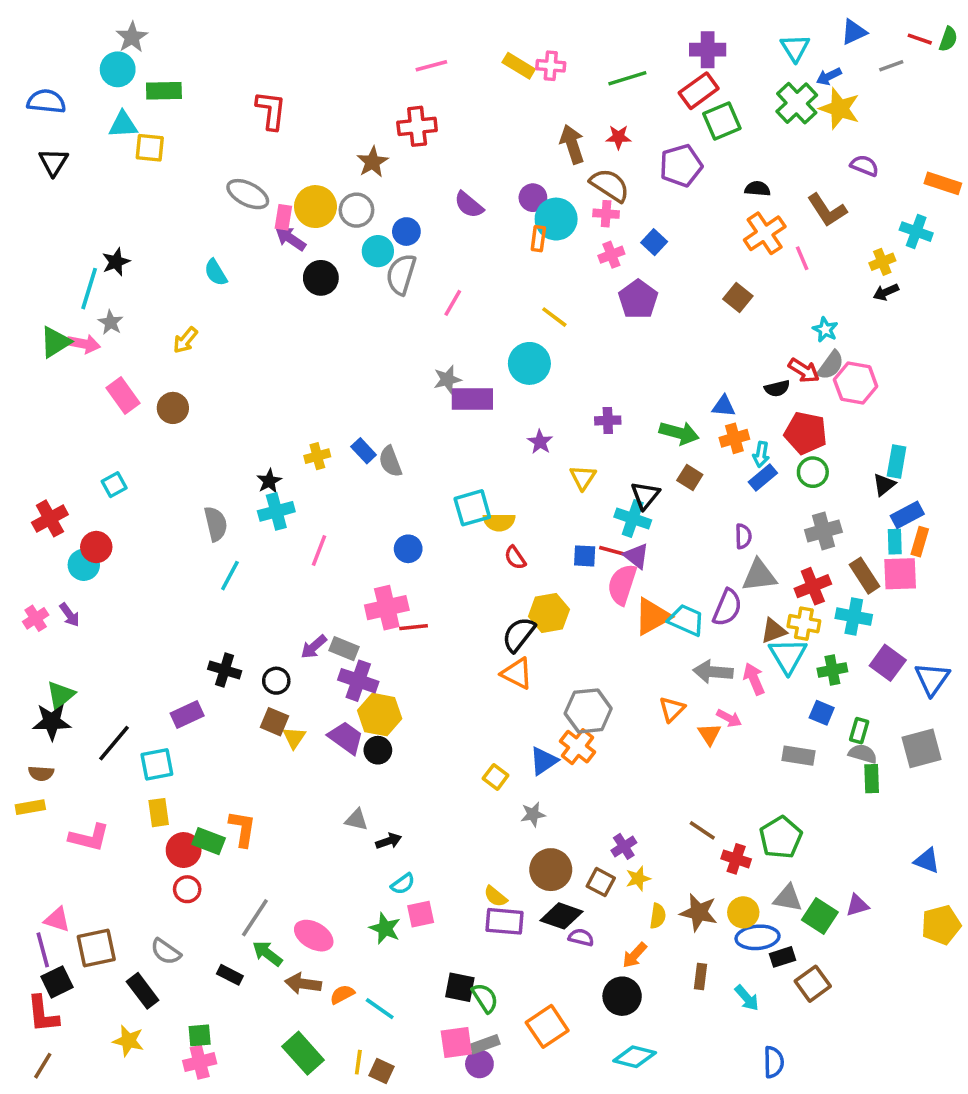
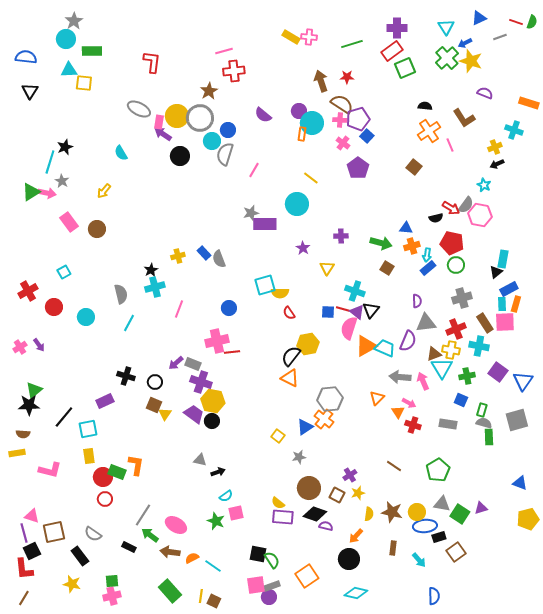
pink line: (431, 66) -> (224, 51), moved
purple pentagon: (681, 166) -> (358, 119), moved
gray circle: (356, 210) -> (200, 118), size x1.4
pink cross: (611, 255) -> (343, 143), turned -32
cyan star: (825, 330) -> (484, 185), moved
black triangle: (645, 495) -> (371, 310), moved
cyan circle: (84, 565) -> (86, 317), moved
red cross: (736, 859) -> (413, 425), moved

